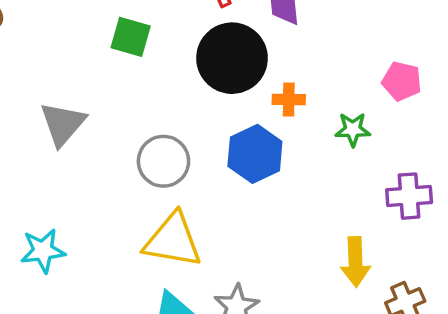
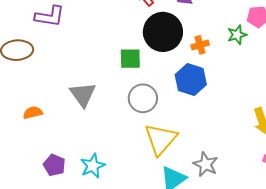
green square: (131, 37) -> (130, 59), moved
green star: (353, 129) -> (237, 35), moved
yellow triangle: (173, 240) -> (161, 139), turned -42

